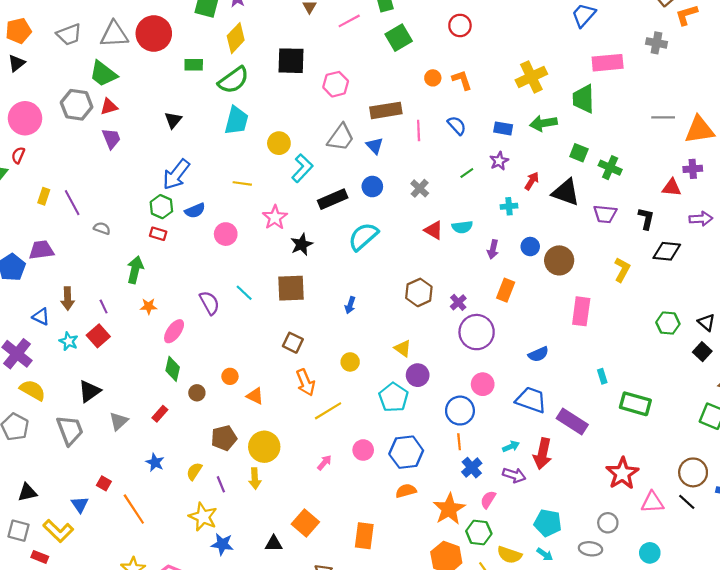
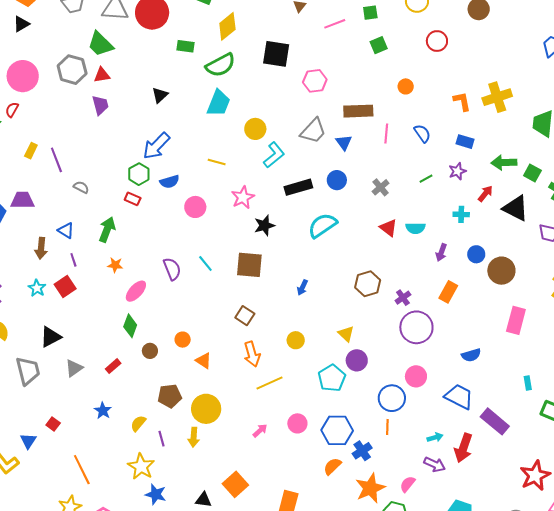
green square: (399, 38) -> (379, 45), size x0.7
orange L-shape: (462, 80) -> (462, 101), moved
green arrow: (543, 123) -> (504, 163), moved
blue triangle: (41, 317) -> (66, 230), moved
blue cross: (472, 468) -> (362, 451), moved
orange semicircle: (406, 491) -> (332, 466), turned -36
orange line: (134, 509) -> (82, 470), moved

